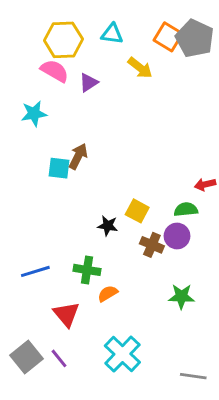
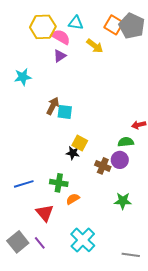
pink semicircle: (55, 71) -> (61, 37), moved
cyan square: (59, 168) -> (65, 112), moved
yellow square: (137, 211) -> (80, 143), moved

